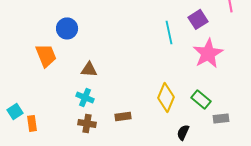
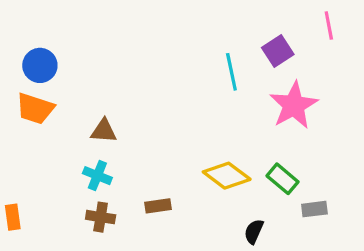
blue circle: (67, 28) -> (40, 65), moved
orange trapezoid: (46, 55) -> (35, 109), turned 130
yellow diamond: (166, 97) -> (227, 176), turned -76

